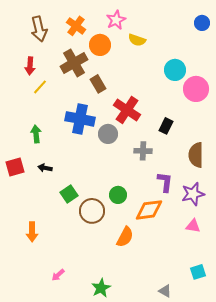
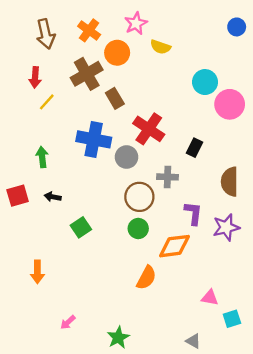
brown circle: (92, 211) -> (139, 197), moved
pink triangle: (193, 226) -> (210, 298), moved

